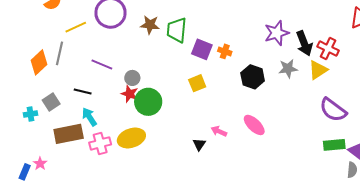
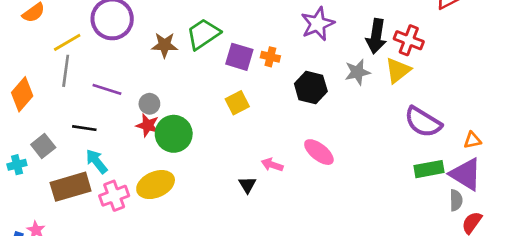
brown star: (150, 25) -> (165, 45), moved
green trapezoid: (177, 30) -> (203, 34), turned 56
purple star: (277, 33) -> (318, 24), moved
black arrow: (304, 43) -> (376, 36), turned 35
gray line: (59, 53) -> (66, 71), moved

